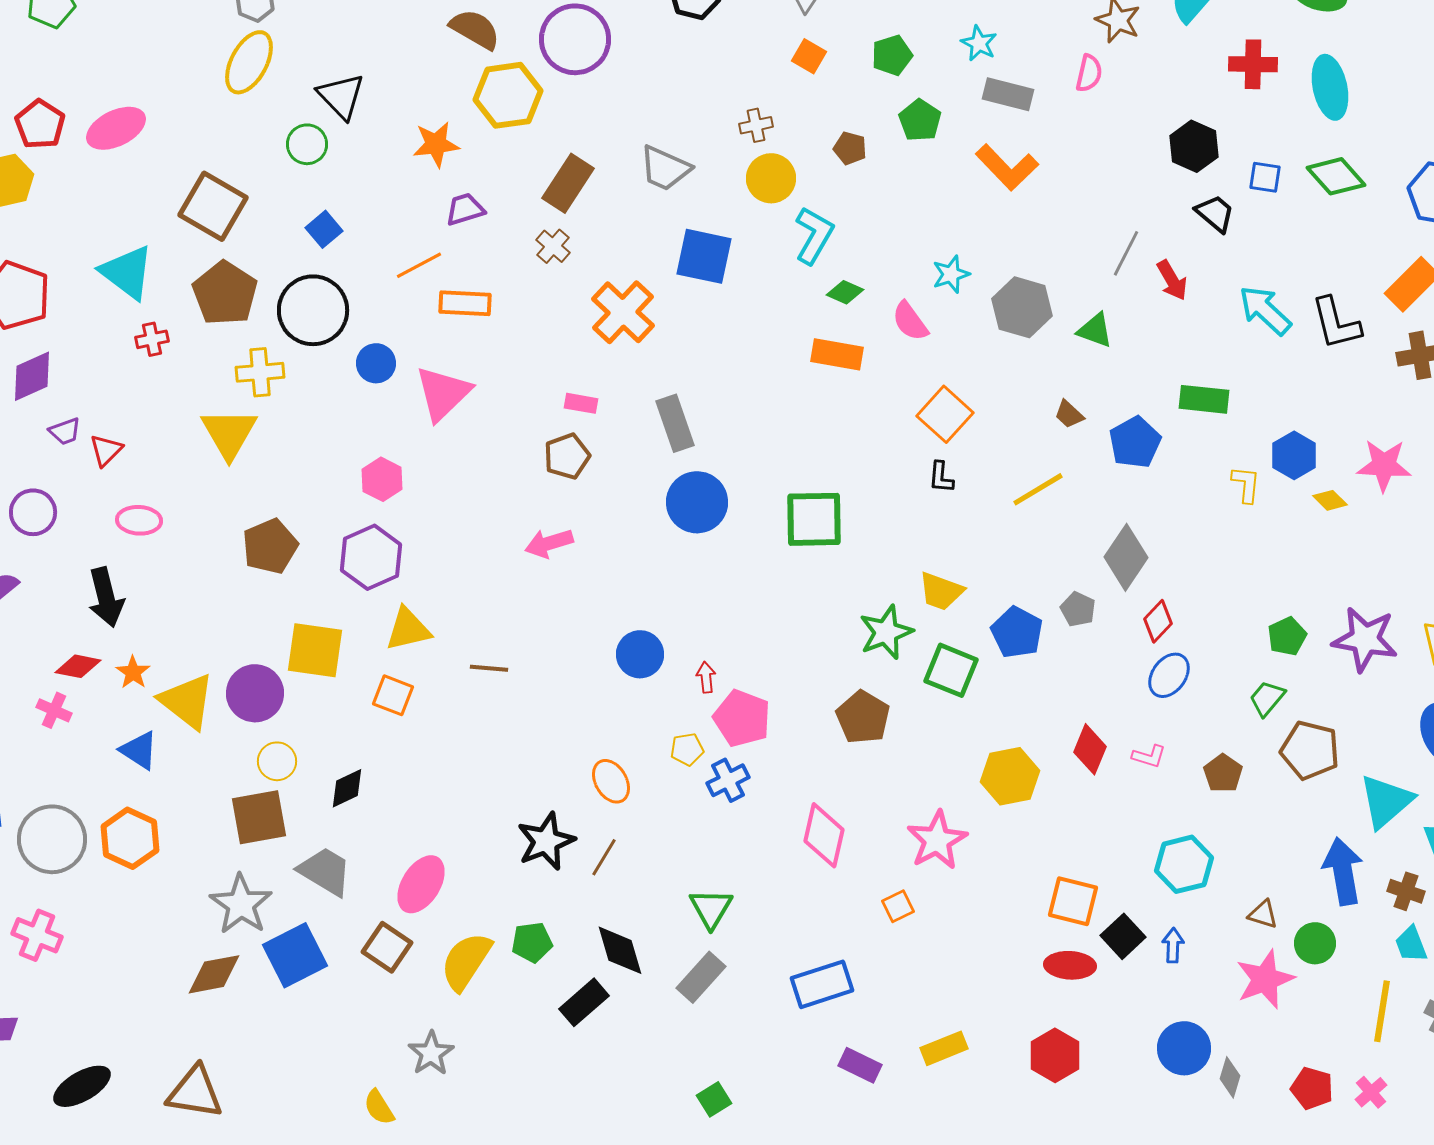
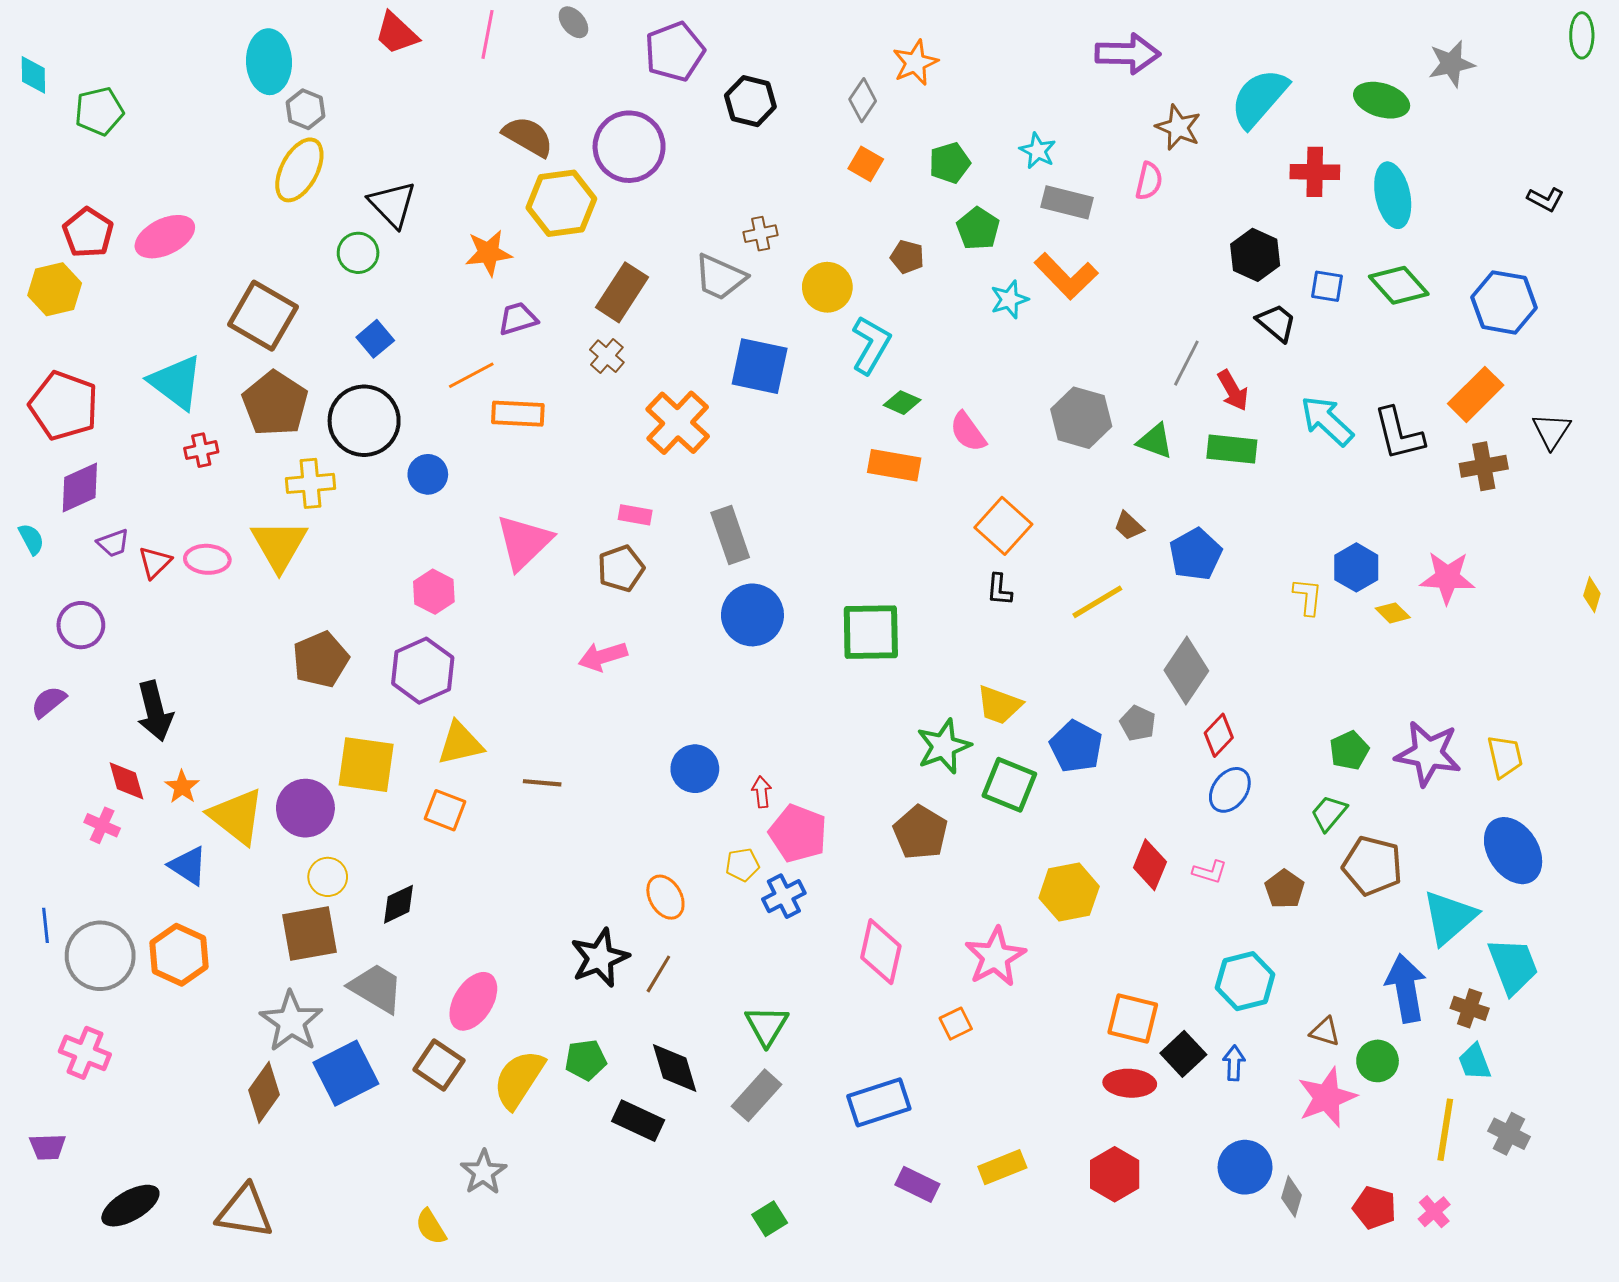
brown cross: (756, 125) -> (761, 234), moved
cyan star: (951, 274) -> (1009, 299), moved
pink triangle: (443, 393) -> (524, 542), moved
green rectangle: (1204, 399) -> (1232, 449), moved
pink ellipse: (139, 520) -> (207, 559), moved
red diamond: (78, 666) -> (126, 781), turned 63
brown diamond: (214, 974) -> (264, 1092), turned -44
black rectangle: (584, 1002) -> (638, 1121), turned 66

